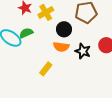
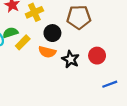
yellow rectangle: (46, 69) -> (23, 42), moved

